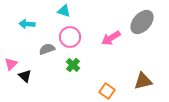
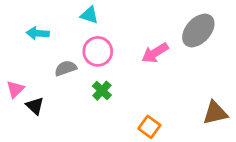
brown triangle: (143, 81) -> (215, 113), moved

